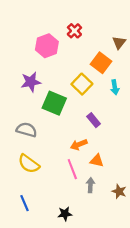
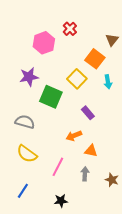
pink line: (72, 169) -> (58, 167), moved, turned 48
blue line: (24, 203) -> (23, 191), turned 56

